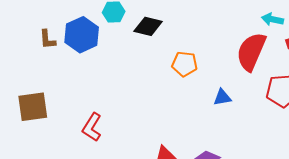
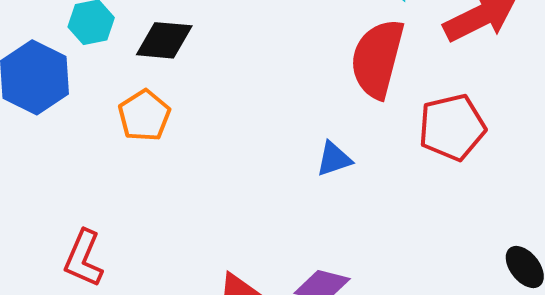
orange pentagon: (185, 64) -> (144, 116), moved, turned -30

